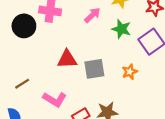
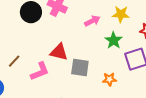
brown line: (22, 84) -> (14, 61), turned -32
pink L-shape: (55, 99) -> (40, 71), moved, turned -70

